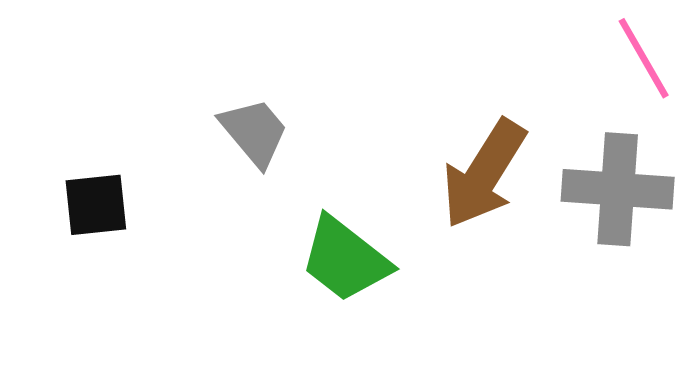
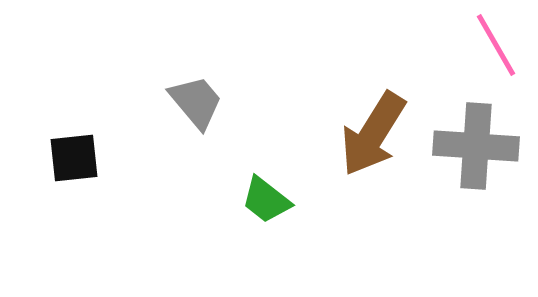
green trapezoid: (345, 259) -> (266, 200), size x0.7

